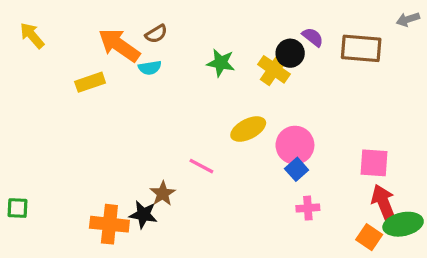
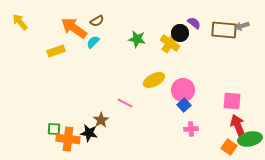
gray arrow: (408, 19) -> (242, 26), moved
cyan semicircle: (150, 68) -> (93, 42), turned 144
green square: (17, 208) -> (54, 129), moved

